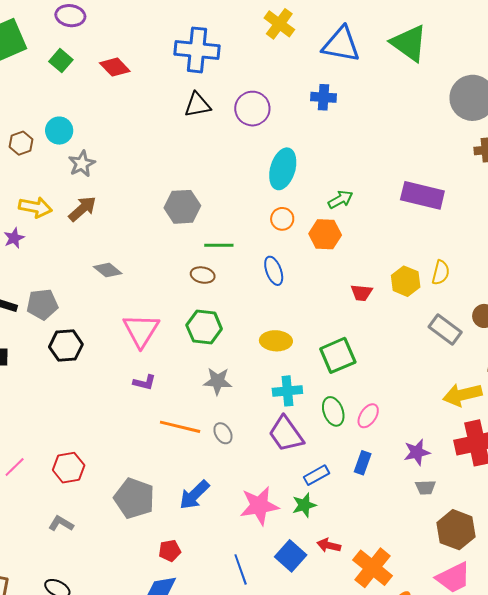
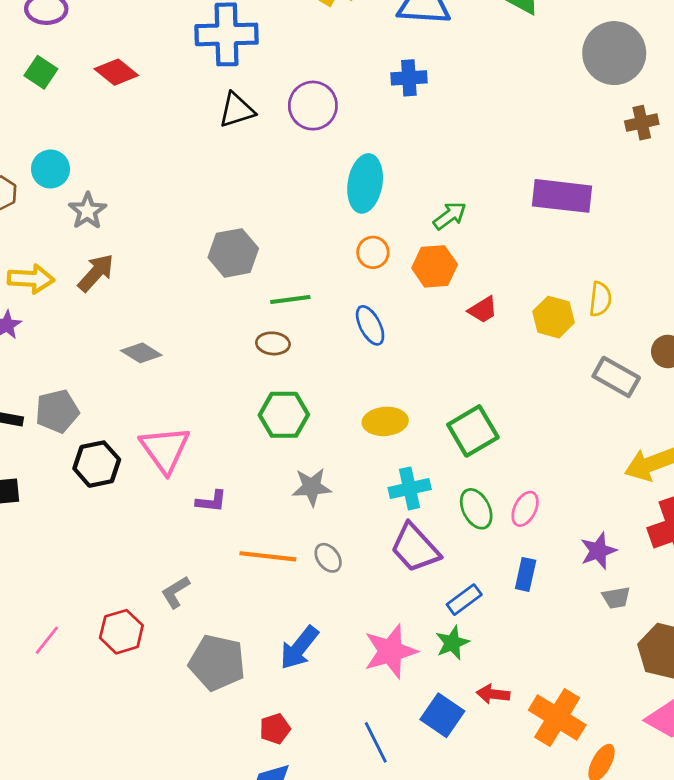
red trapezoid: (361, 293) -> (483, 310), moved, turned -30
pink triangle: (141, 330) -> (165, 449), moved
gray L-shape: (61, 524) -> (176, 592), moved, turned -55

